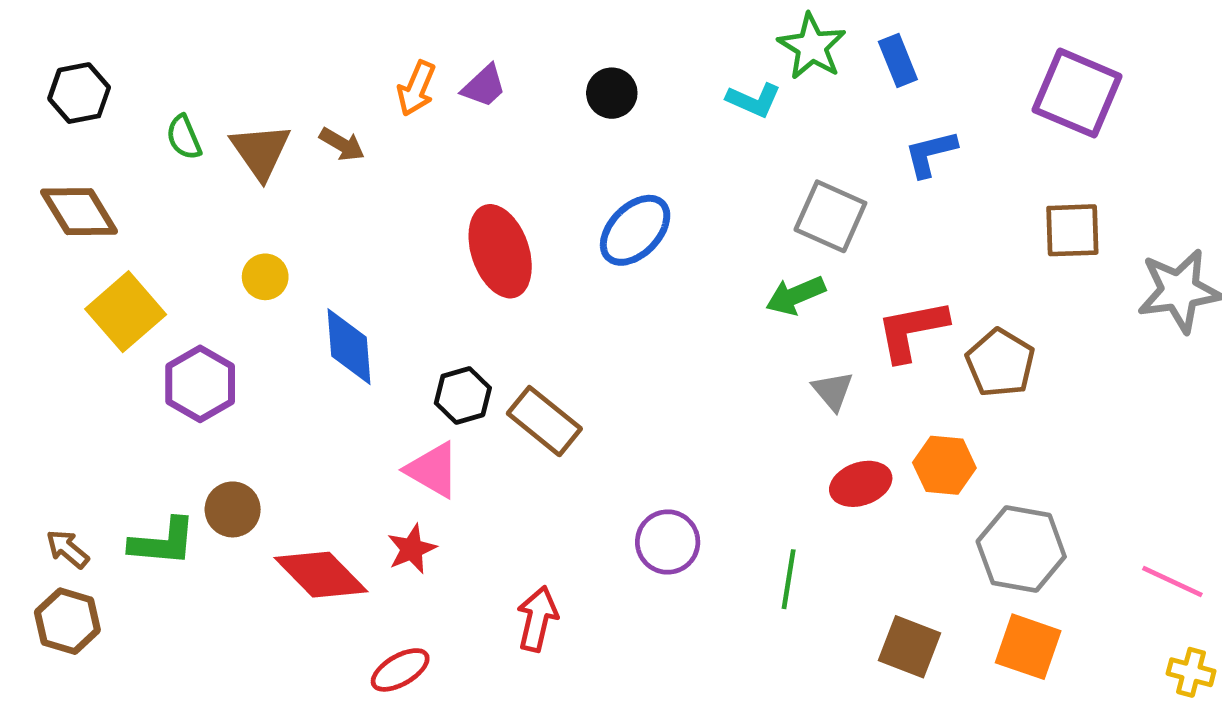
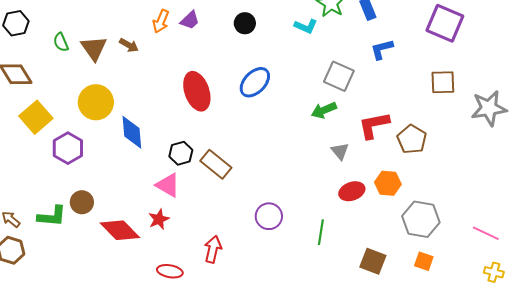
yellow circle: (265, 277) -> (96, 102), size x1.8
orange square: (1028, 647) -> (424, 261), size x0.7
red ellipse: (400, 670) -> (170, 271), moved, turned 40

